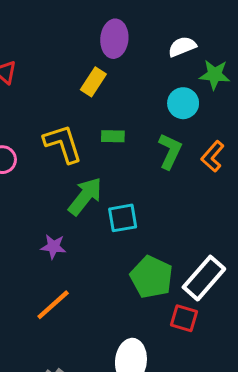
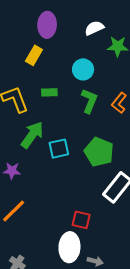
cyan circle: (183, 103) -> (83, 69), moved
green pentagon: (151, 277) -> (99, 152), moved
red square: (184, 318) -> (81, 220), moved

